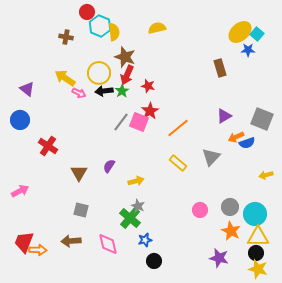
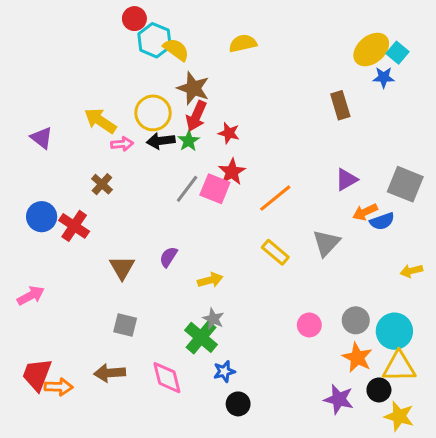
yellow semicircle: (114, 32) -> (176, 50), turned -48
brown cross: (66, 37) -> (102, 184), moved, turned 32
pink arrow: (79, 93) -> (122, 144), turned -32
blue circle: (20, 120) -> (42, 217), moved
black circle: (256, 253) -> (379, 390), moved

